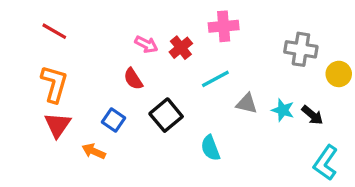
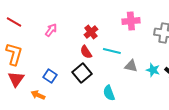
pink cross: (224, 26) -> (131, 21), moved
pink arrow: (146, 44) -> (51, 30), moved, turned -80
red semicircle: (133, 79) -> (86, 52), moved
cyan line: (215, 79) -> (112, 51), turned 42

